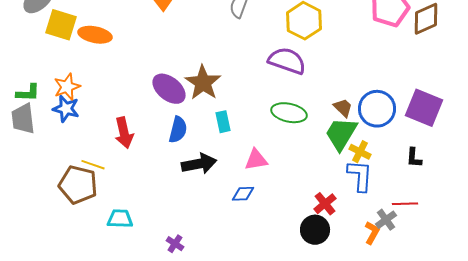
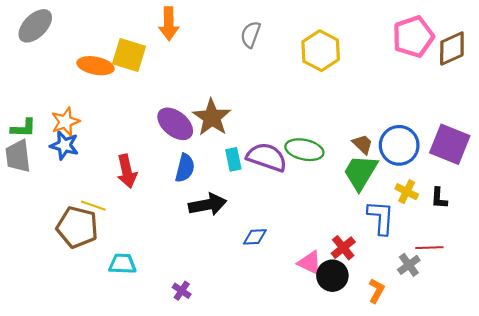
yellow square: (61, 25) -> (129, 55), moved
purple semicircle: (287, 61) -> (267, 157), moved
yellow cross: (360, 152) -> (407, 192), moved
pink triangle: (256, 160) -> (310, 263), moved, turned 35
orange L-shape: (372, 233) -> (377, 291), moved

